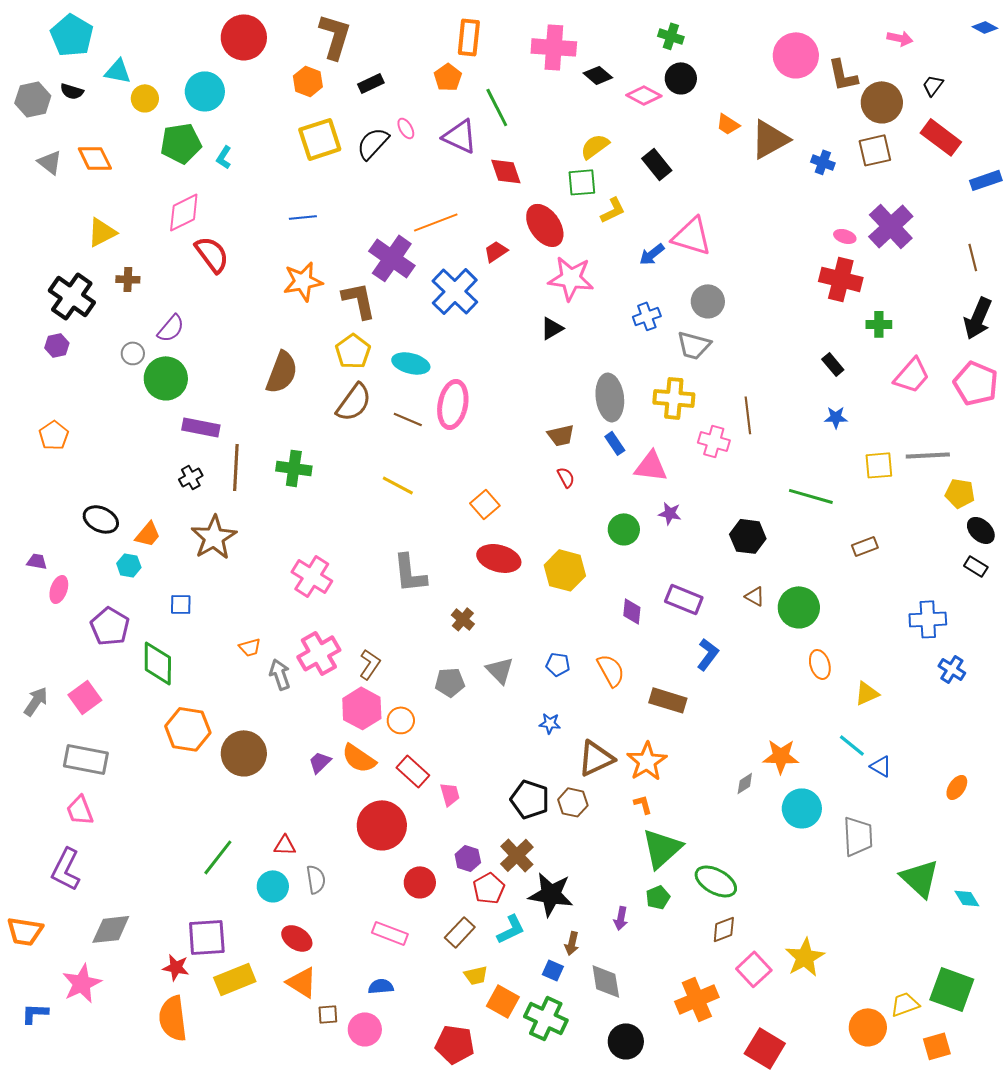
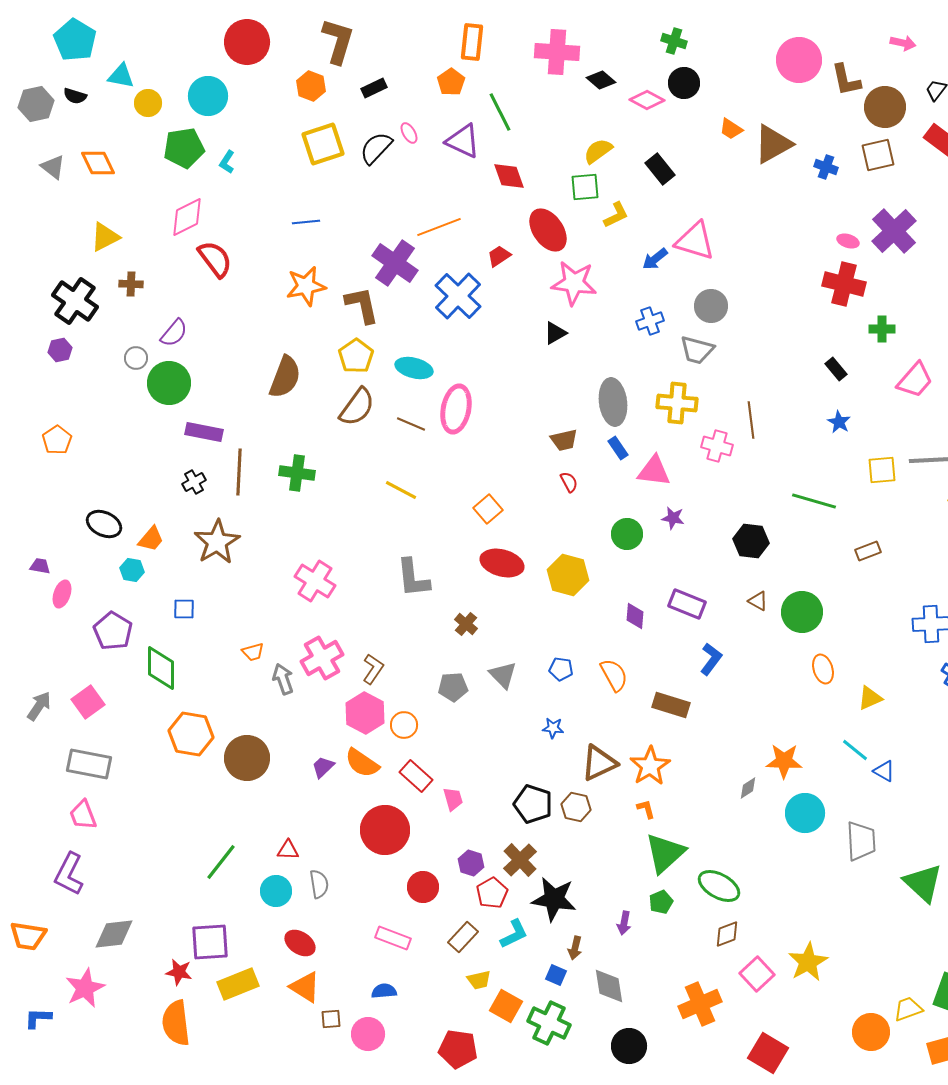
blue star: (836, 417) -> (839, 422), turned 30

